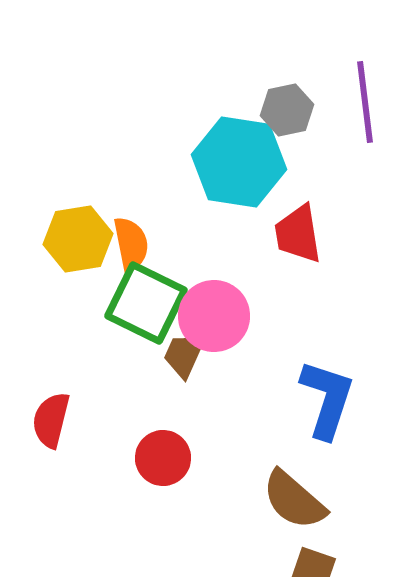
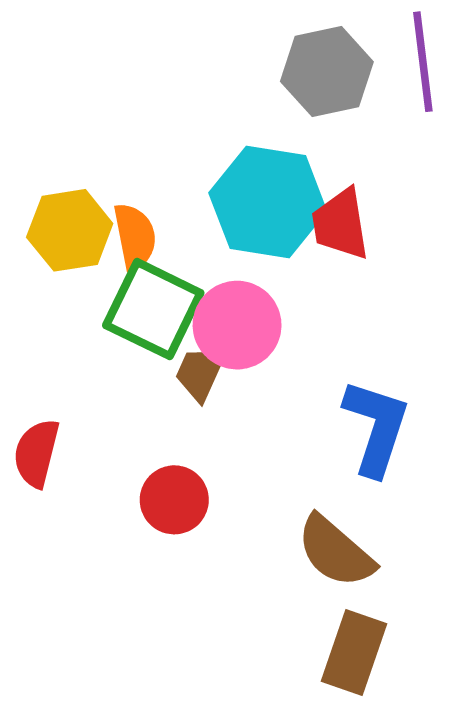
gray hexagon: (287, 110) -> (327, 72), size x1.4
cyan hexagon: (239, 162) -> (268, 202), moved

